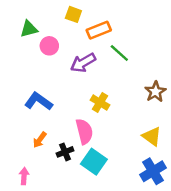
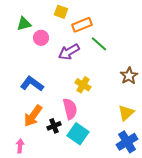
yellow triangle: (152, 136) -> (126, 113), turned 42
orange arrow: (40, 140) -> (33, 116), size x1.6

